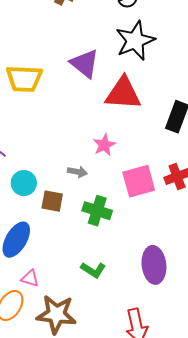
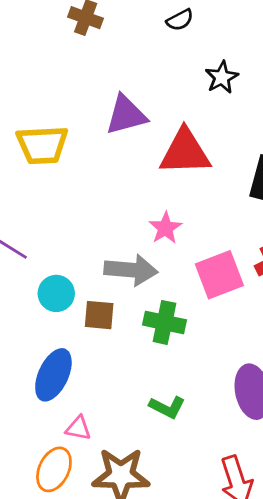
black star: (135, 41) -> (222, 77), moved, size x0.6
purple triangle: (85, 64) -> (126, 115), turned -48
gray arrow: (77, 172) -> (131, 270), size x1.8

